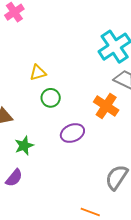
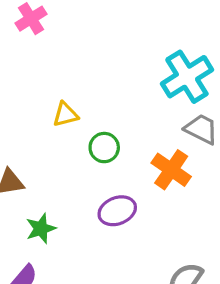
green circle: (51, 98) -> (104, 148), moved

